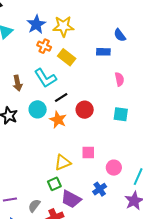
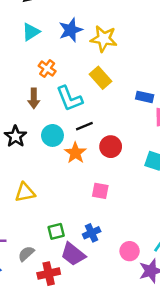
orange cross: (44, 46) -> (47, 69), moved
blue rectangle: (103, 52) -> (145, 97), moved
pink square: (88, 152) -> (100, 191), moved
yellow triangle: (63, 162) -> (25, 192), moved
pink circle: (114, 168) -> (130, 251), moved
blue cross: (100, 189) -> (92, 233), moved

